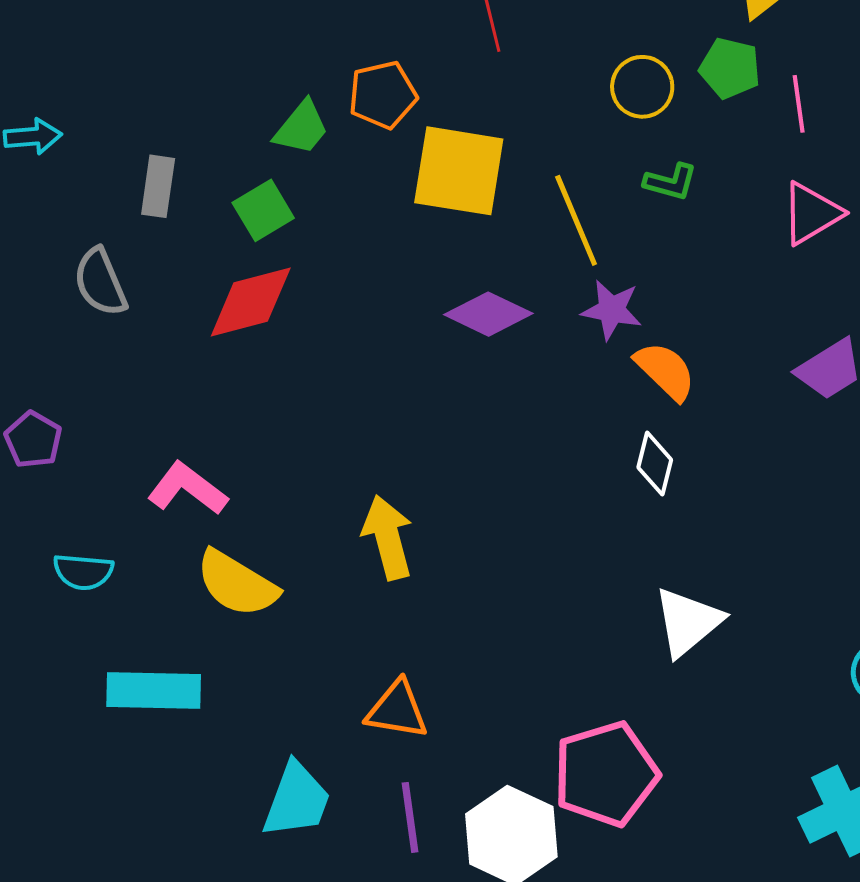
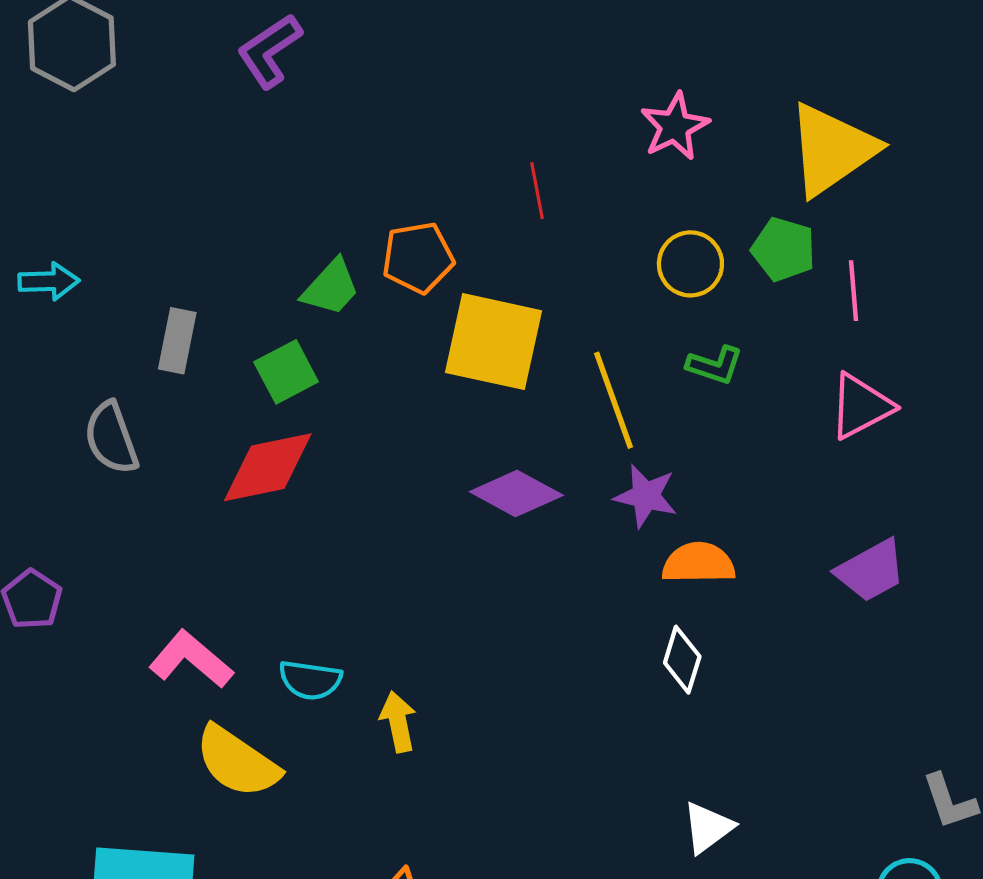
orange semicircle: (665, 371) -> (699, 563), turned -48
yellow arrow: (388, 537) -> (398, 722), size x0.7
cyan semicircle: (83, 572) -> (310, 680), moved
white triangle: (688, 622) -> (708, 828), size x0.7

